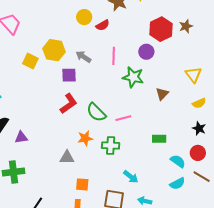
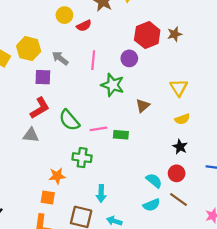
orange star: (85, 138) -> (57, 176), moved
green rectangle: (159, 139) -> (121, 135), moved
gray triangle: (67, 157) -> (31, 135), moved
cyan arrow: (131, 177) -> (101, 193), turned 49

